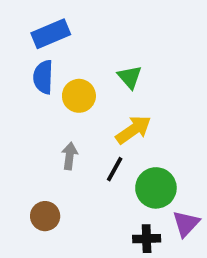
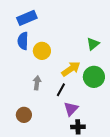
green triangle: (130, 77) -> (93, 44), moved, turned 32
green circle: (156, 188) -> (94, 77), moved
purple triangle: (186, 224) -> (71, 109), moved

